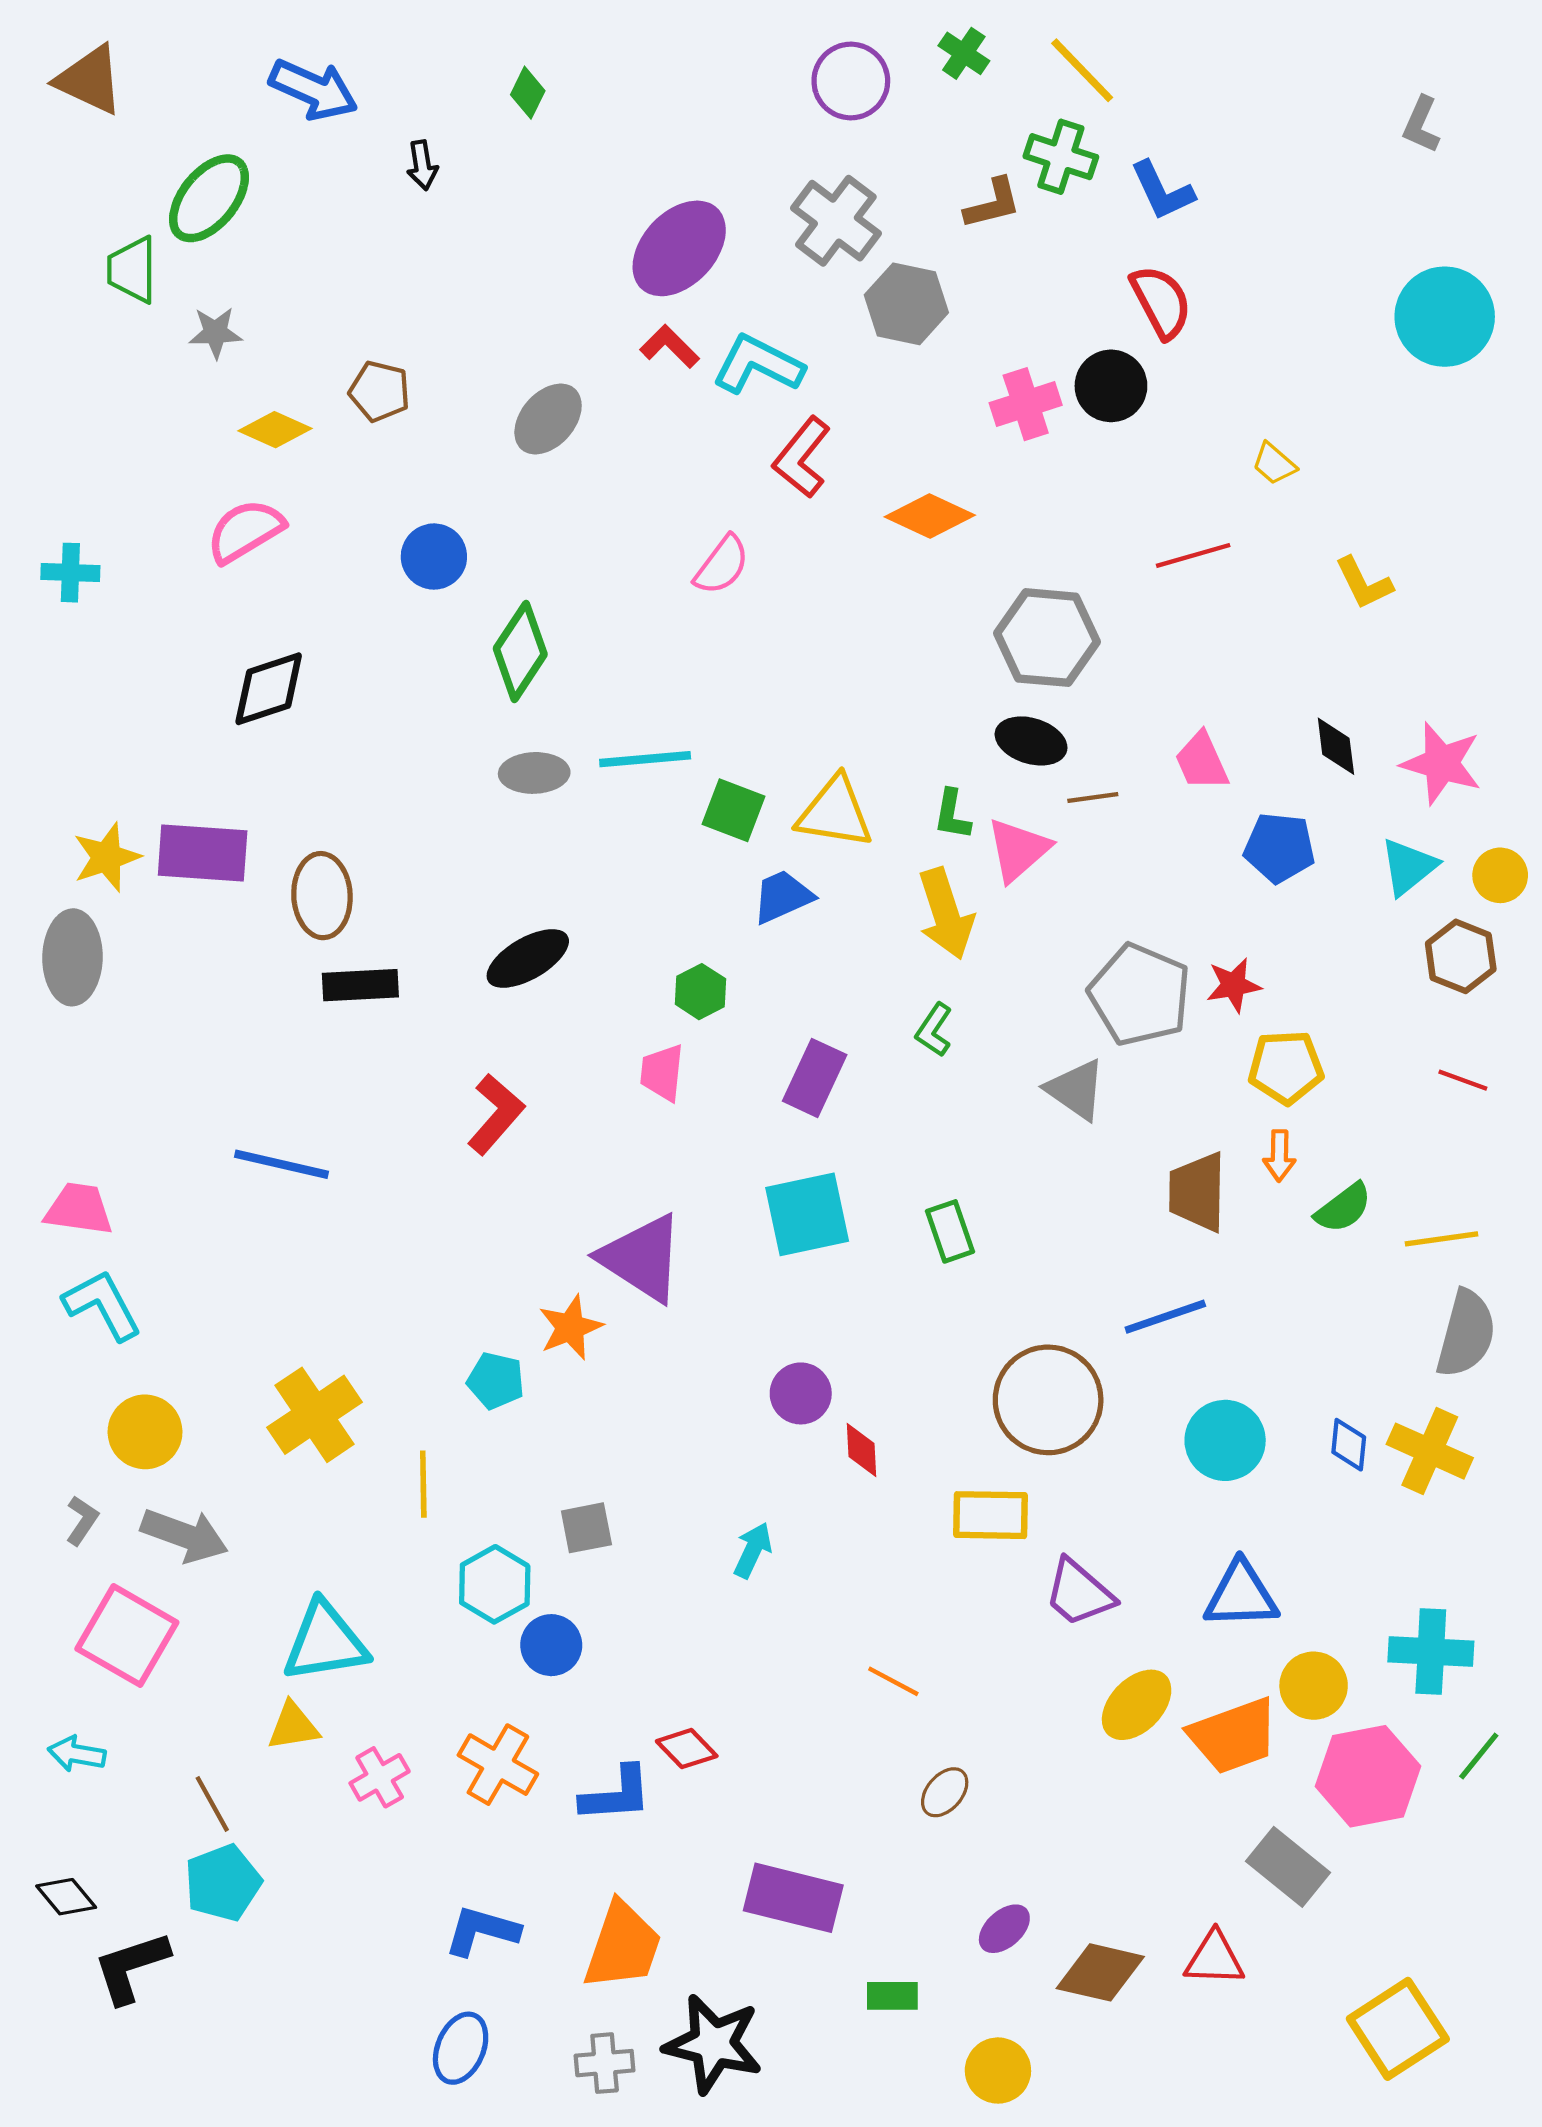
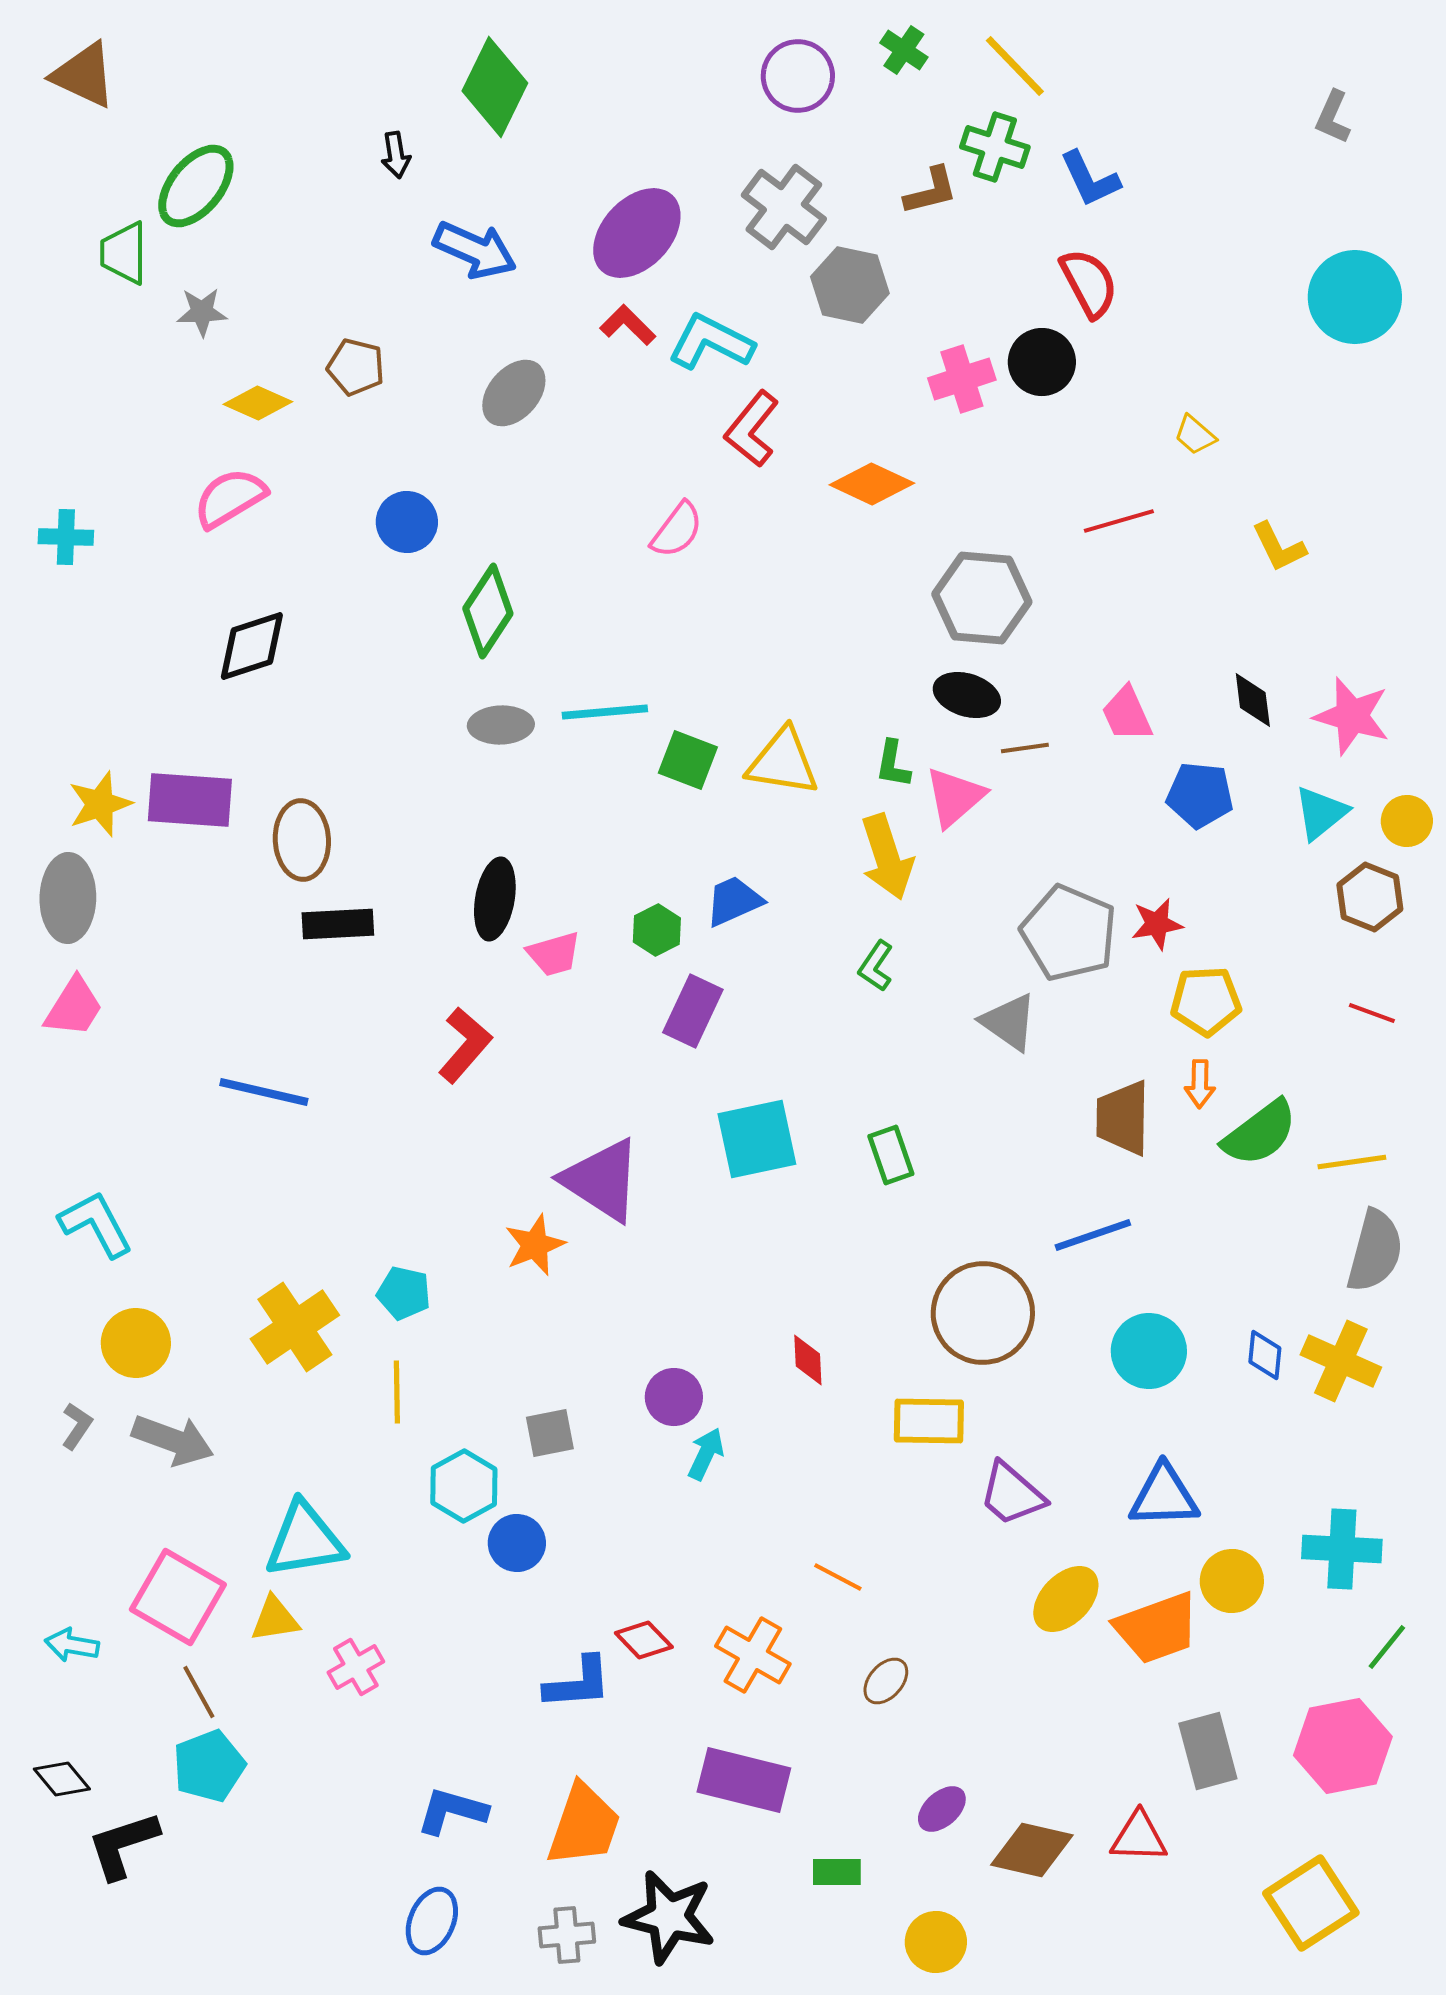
blue arrow: (313, 90) -> (475, 250), moved
green diamond: (528, 93) -> (495, 87), size x2.0
blue trapezoid: (783, 897) -> (734, 901), moved
black ellipse: (528, 958) -> (495, 899), turned -50
pink trapezoid: (662, 1073) -> (554, 954), moved, turned -112
purple rectangle: (815, 1078) -> (693, 1011), moved
green semicircle: (1343, 1208) -> (1260, 1133), size x1.4
pink trapezoid: (79, 1209) -> (74, 1007), moved, turned 114
cyan pentagon: (496, 1381) -> (404, 1293), moved
purple circle: (801, 1393) -> (674, 1397), moved
pink square: (127, 1636) -> (178, 1597), moved
orange cross: (498, 1765) -> (753, 1655), moved
pink hexagon: (1368, 1776) -> (1343, 1746), moved
gray rectangle: (1288, 1867) -> (1208, 1751), turned 36

